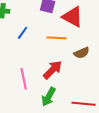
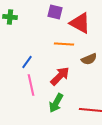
blue line: (23, 33) -> (27, 62), moved

